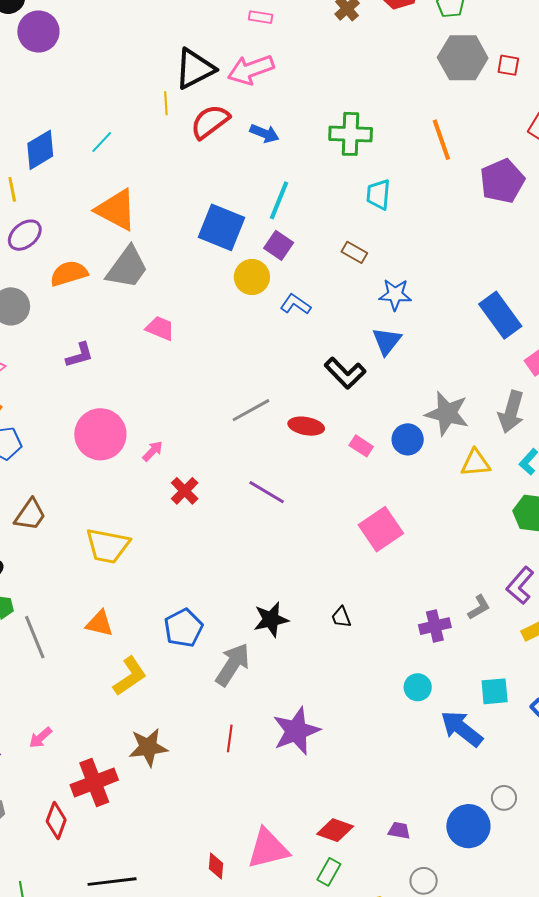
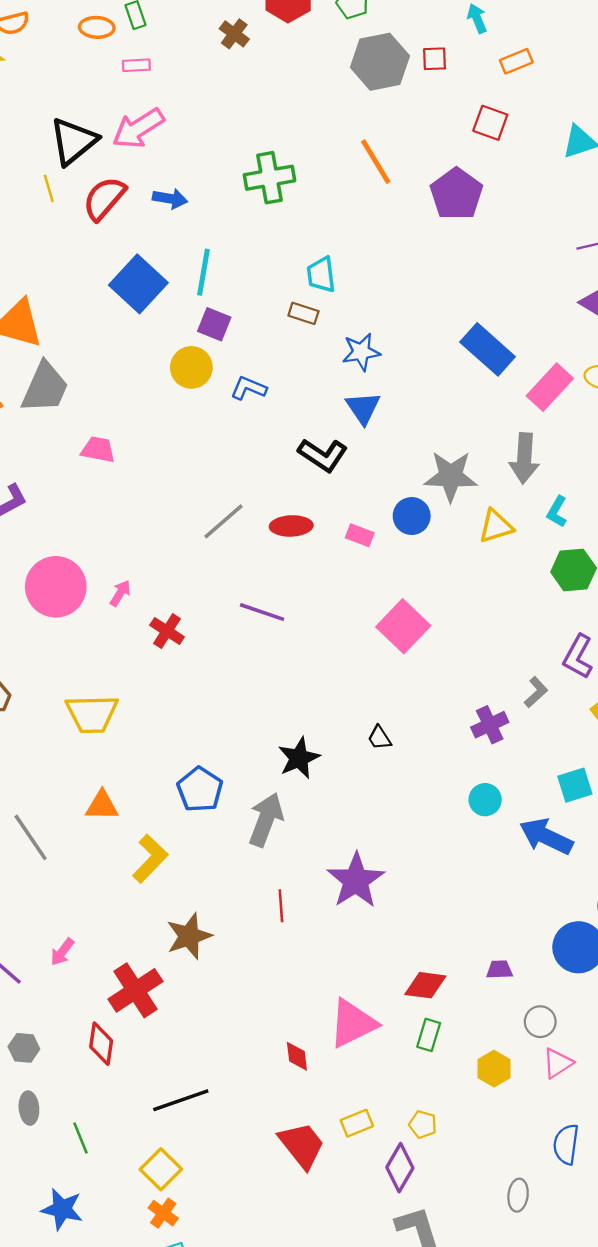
cyan trapezoid: (378, 195) -> (321, 275), moved
blue square: (221, 227) -> (138, 284), moved, turned 33

